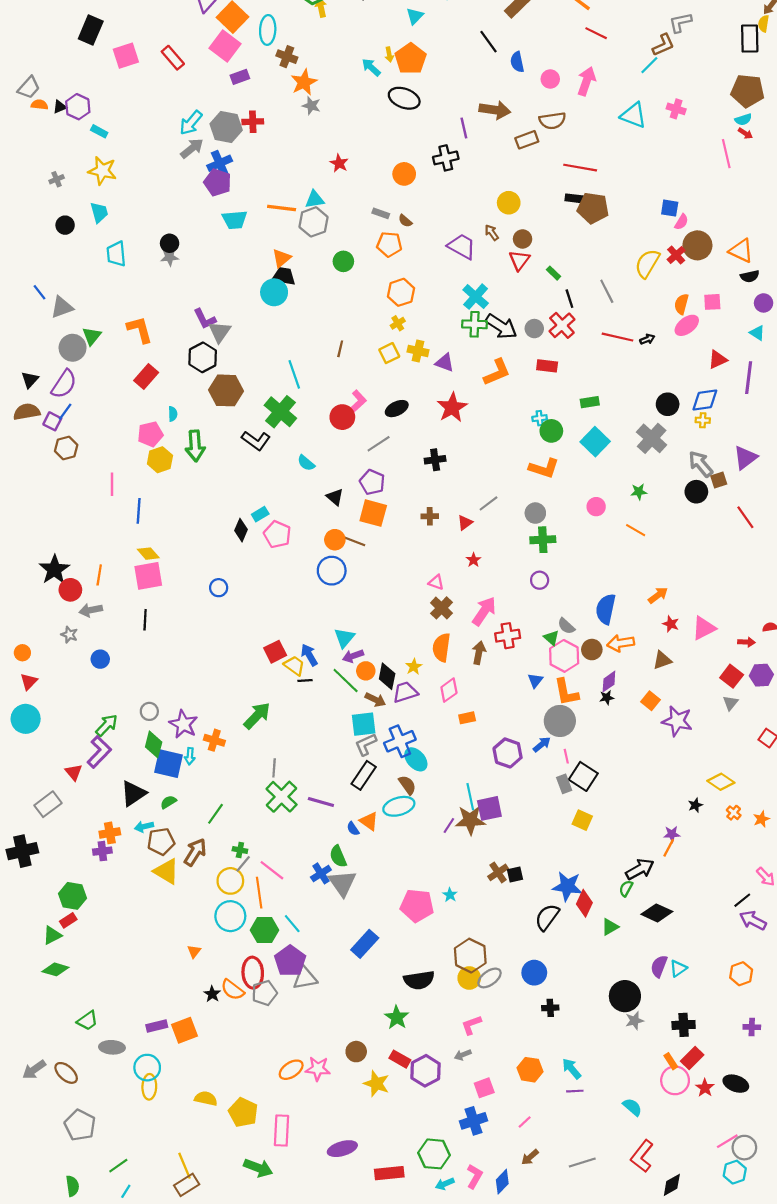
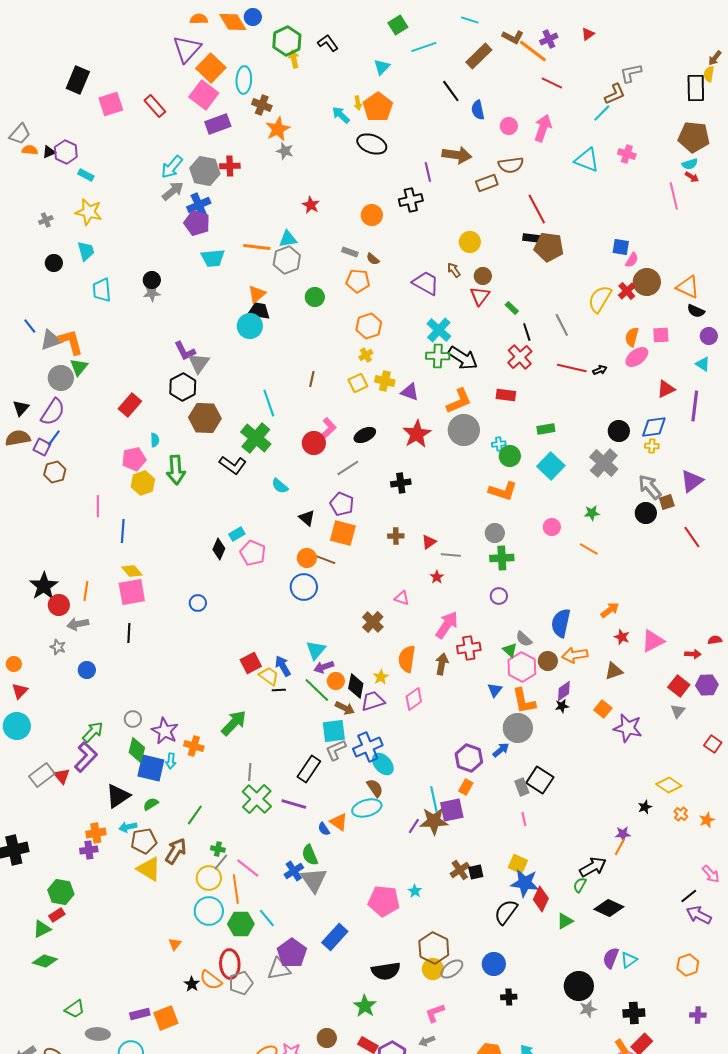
purple rectangle: (240, 77) -> (218, 124), size x1.4
red line: (580, 168) -> (537, 209), turned 52
black semicircle: (750, 276) -> (696, 311), turned 36
gray circle: (534, 329) -> (464, 430), moved, size x1.8
orange L-shape: (140, 330) -> (71, 342), moved
gray line: (488, 503) -> (451, 555), moved, turned 42
brown cross: (441, 608) -> (373, 622), moved
orange rectangle: (467, 718) -> (466, 787), moved, turned -49
pink line: (566, 756) -> (524, 819), moved
black rectangle: (364, 775) -> (309, 769), moved
gray rectangle: (48, 804) -> (42, 775), moved
yellow square: (582, 820) -> (518, 864), moved
purple pentagon: (290, 961) -> (292, 953), moved

